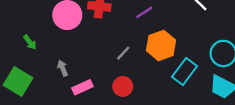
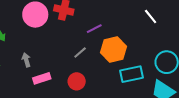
purple line: (144, 12) -> (94, 29), moved
cyan rectangle: (185, 71) -> (131, 74), turned 35

